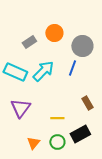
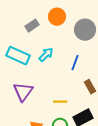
blue line: (72, 68) -> (75, 63), moved
cyan arrow: (43, 71) -> (46, 55), size x0.7

